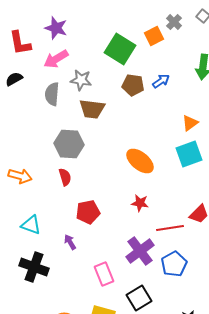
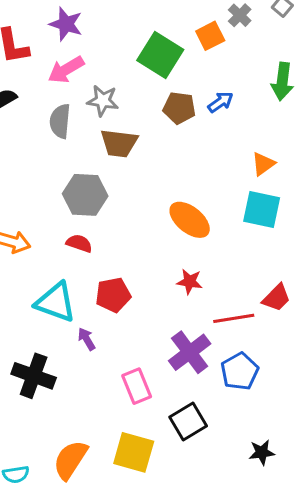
cyan square: (189, 154) -> (262, 209), turned 32
red semicircle: (65, 177) -> (79, 243), turned -54
cyan triangle: (31, 225) -> (56, 302), moved, size x1.4

